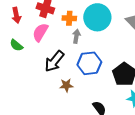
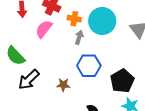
green semicircle: (16, 45) -> (15, 56), moved, size x1.5
black arrow: (54, 61) -> (29, 80), moved

